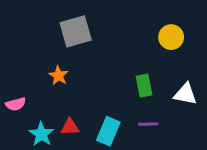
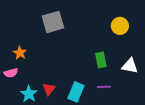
orange star: (58, 76) -> (20, 53), moved
red triangle: (70, 127) -> (49, 89), turned -48

